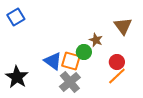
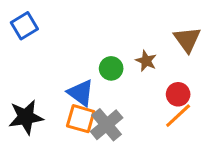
green circle: (84, 52) -> (111, 68), moved
orange square: (71, 61) -> (81, 119), moved
black star: (17, 77) -> (26, 117), turned 30

